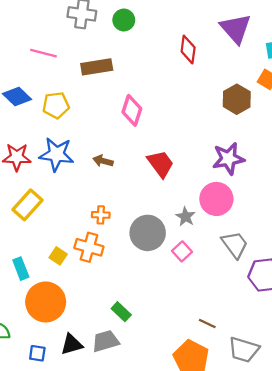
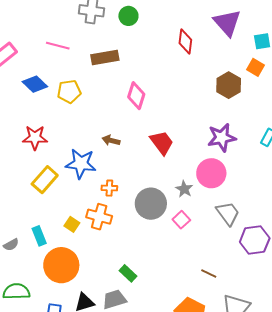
blue star: (56, 154) -> (81, 164), moved
brown line: (207, 324) -> (209, 273), moved

